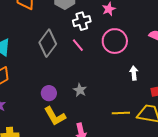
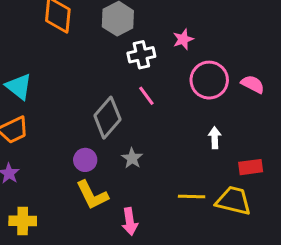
pink circle: (115, 41) -> (209, 80), moved
gray diamond: (48, 43) -> (107, 118), moved
pink line: (78, 45) -> (146, 96), moved

